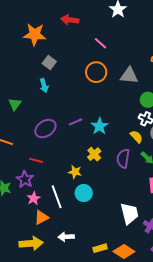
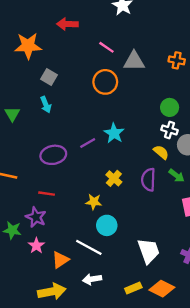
gray triangle: (129, 76) -> (134, 61), moved
green triangle: (15, 104) -> (12, 114), moved
cyan star: (100, 126) -> (114, 133), moved
purple ellipse: (45, 129) -> (53, 155), turned 30
white line: (57, 197) -> (89, 247), moved, turned -35
pink star: (34, 198) -> (36, 246), moved
white trapezoid: (129, 214) -> (149, 251), moved

